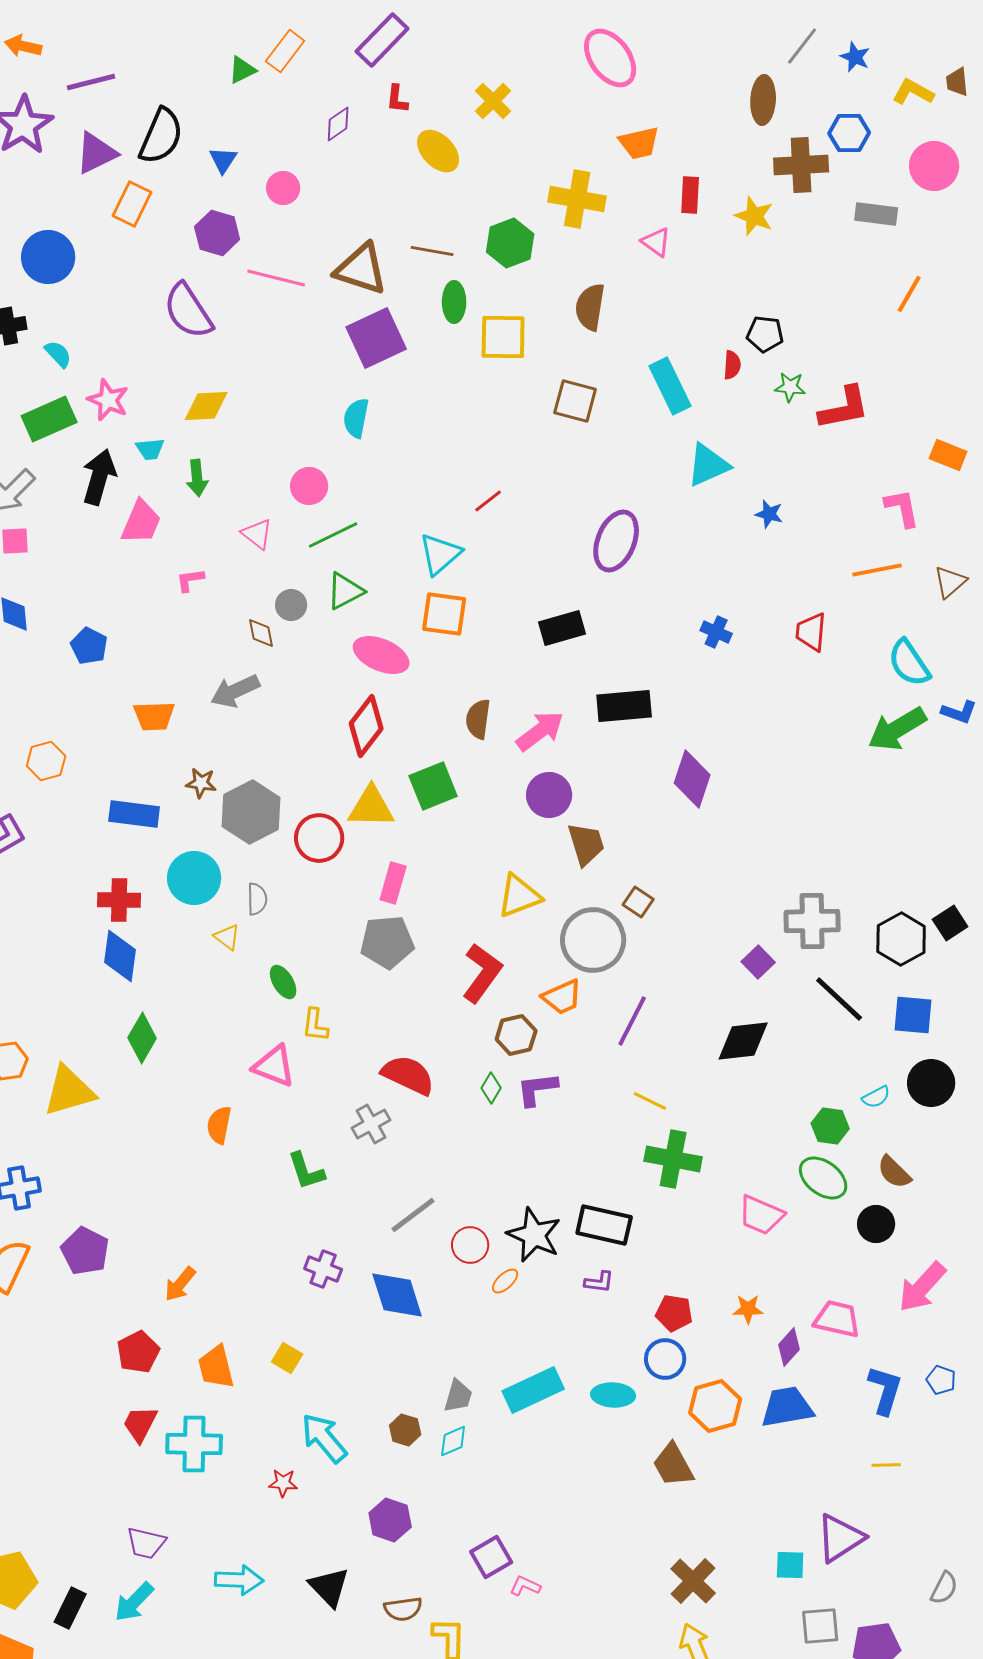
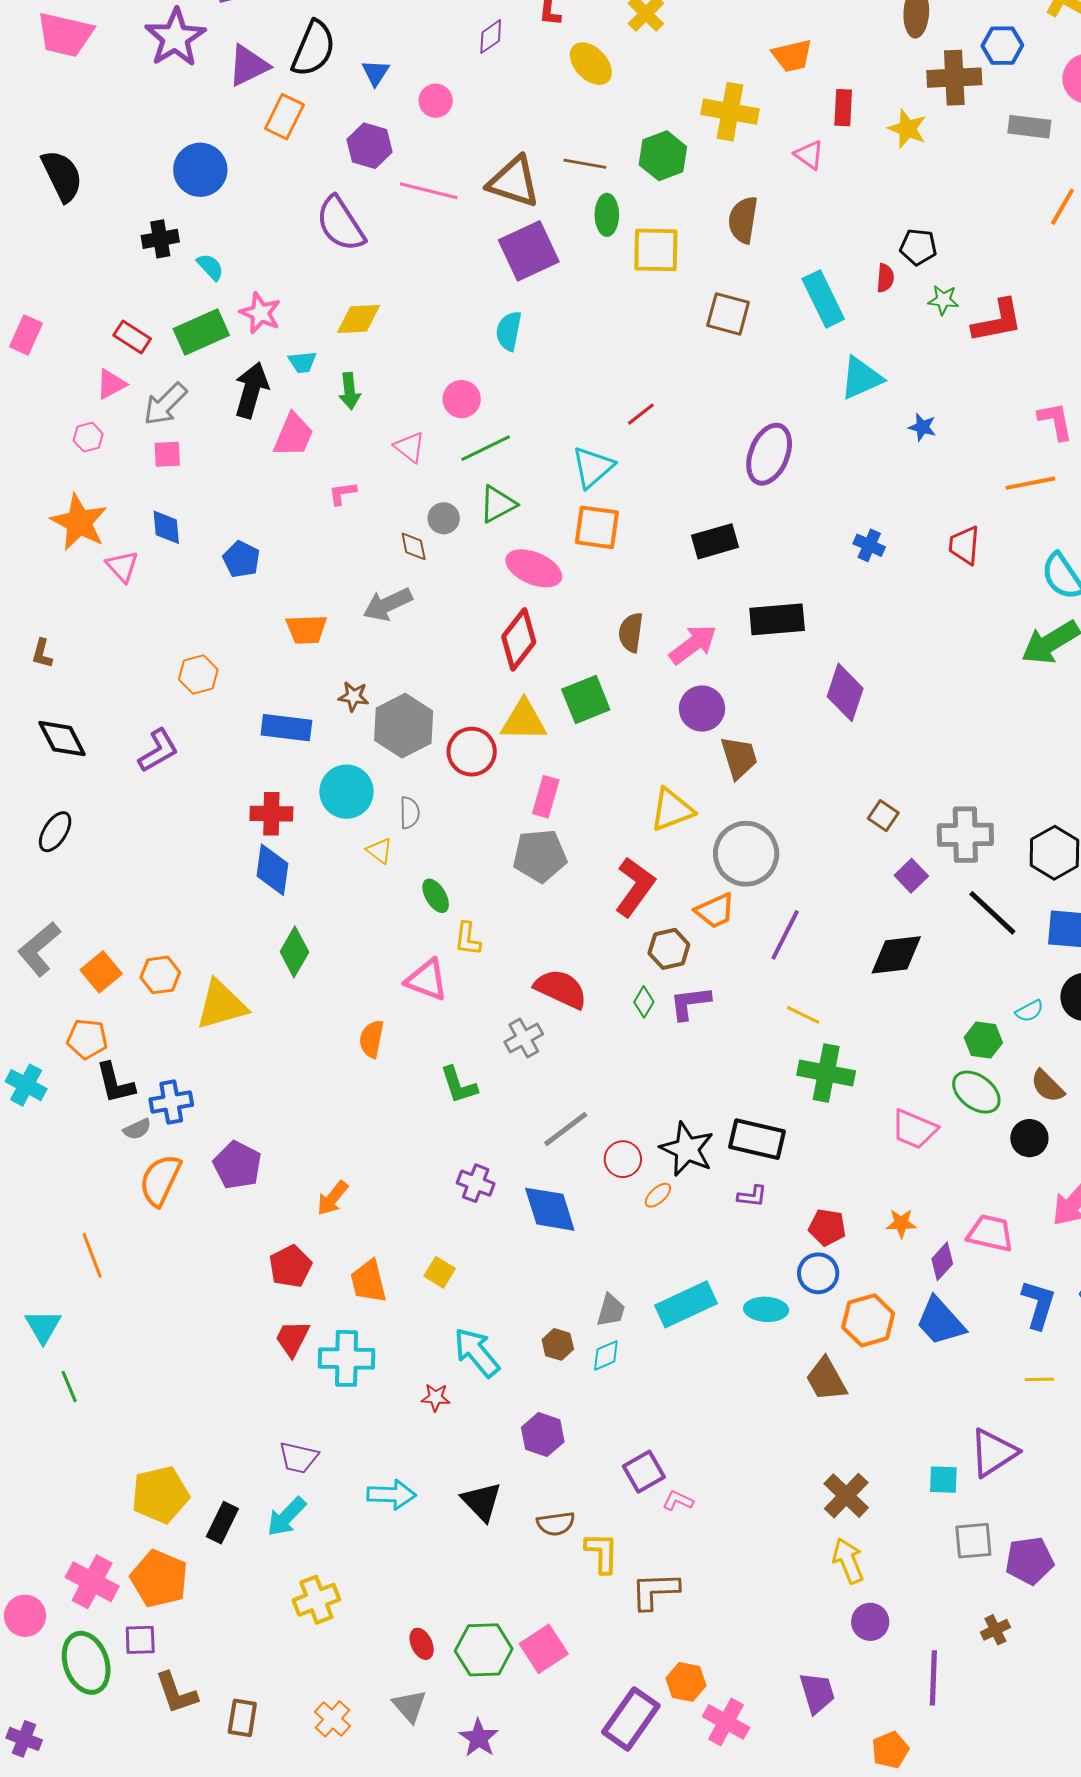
brown square: (638, 902) -> (883, 816), moved
blue trapezoid: (787, 1407) -> (940, 1321), turned -122

